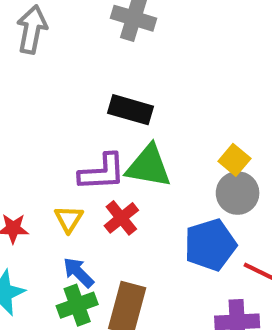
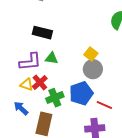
green triangle: (149, 166) -> (52, 58), size x0.6
yellow triangle: (69, 219) -> (27, 85), moved, turned -40
green cross: (77, 305) -> (55, 98), moved

